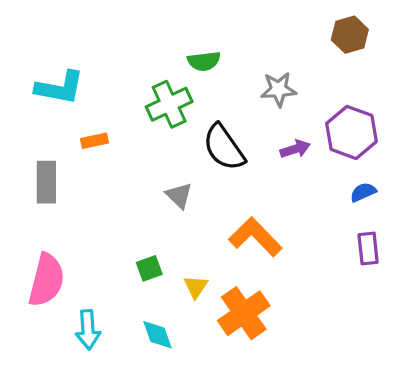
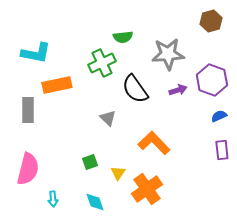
gray star: (279, 89) -> (168, 54), size x1.5
orange rectangle: (95, 141) -> (57, 85), size x1.8
cyan arrow: (88, 330) -> (53, 199), size x0.7

